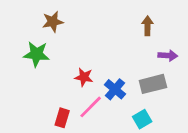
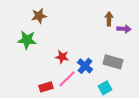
purple arrow: (168, 55) -> (124, 29), moved
gray rectangle: (153, 84) -> (113, 62), turned 30
red rectangle: (62, 118) -> (46, 87), turned 56

